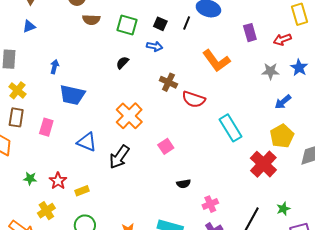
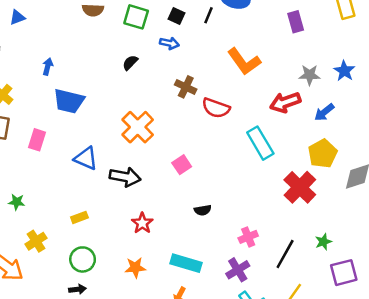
purple rectangle: (250, 33) -> (296, 22), moved
red arrow: (282, 39) -> (285, 102), moved, size x1.4
black arrow: (119, 157) -> (125, 177), turned -115
red star: (58, 181) -> (142, 223), moved
pink cross: (210, 204) -> (248, 237), moved

